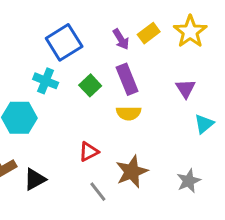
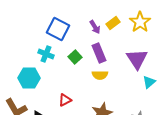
blue square: (64, 42) -> (58, 29), turned -30
purple triangle: (186, 89) -> (137, 59), size x1.6
red triangle: (89, 152) -> (65, 100), moved

